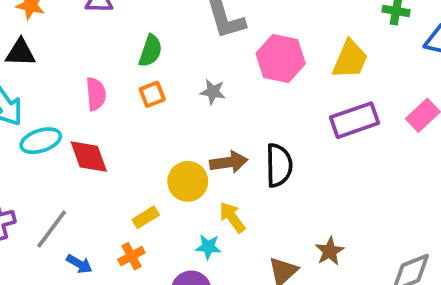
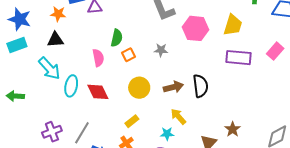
green semicircle: (150, 51) -> (117, 38), moved
purple rectangle: (354, 120) -> (239, 58), turned 30
cyan ellipse: (41, 141) -> (71, 86), turned -55
yellow circle: (188, 181) -> (139, 88), moved

